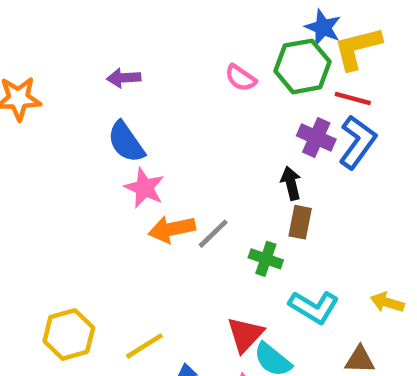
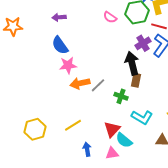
purple cross: (316, 137) -> (143, 43), turned 35
black arrow: (291, 183) -> (132, 63), size x1.6
pink star: (144, 188) -> (68, 65), turned -30
yellow line: (144, 346) -> (73, 125), moved

